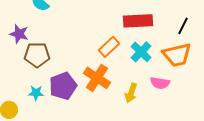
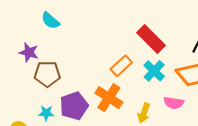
red rectangle: (138, 21) -> (151, 39), turned 48

